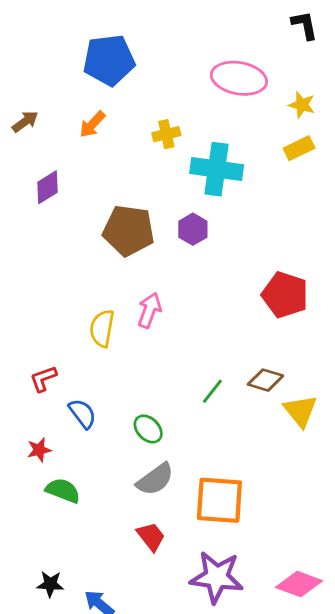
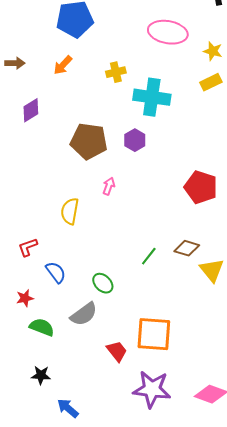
brown arrow: (25, 122) -> (15, 63), turned 36
pink arrow: (150, 310) -> (109, 186), moved, size x0.7
gray semicircle: (155, 479) -> (84, 314), moved
red trapezoid: (151, 537) -> (117, 351), moved
black star: (50, 584) -> (41, 375), moved

